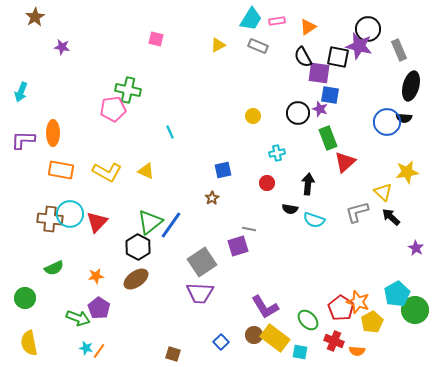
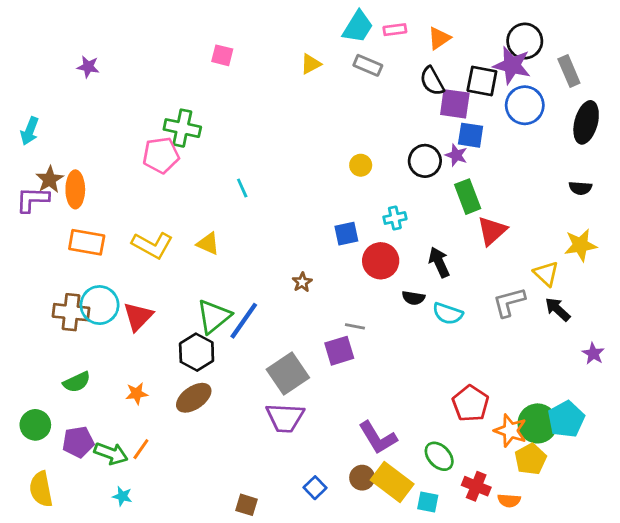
brown star: (35, 17) -> (50, 179), moved
black semicircle: (404, 118) -> (580, 188), moved
blue circle: (387, 122) -> (525, 105), moved
blue square: (223, 170) -> (346, 234), moved
red circle: (267, 183) -> (381, 261), size x1.6
black arrow: (308, 184) -> (439, 262), turned -30
purple pentagon: (99, 308) -> (78, 442), moved, turned 30
red pentagon: (341, 308) -> (471, 403), moved
green circle: (415, 310) -> (538, 423), moved
orange line: (99, 351) -> (141, 449), moved

